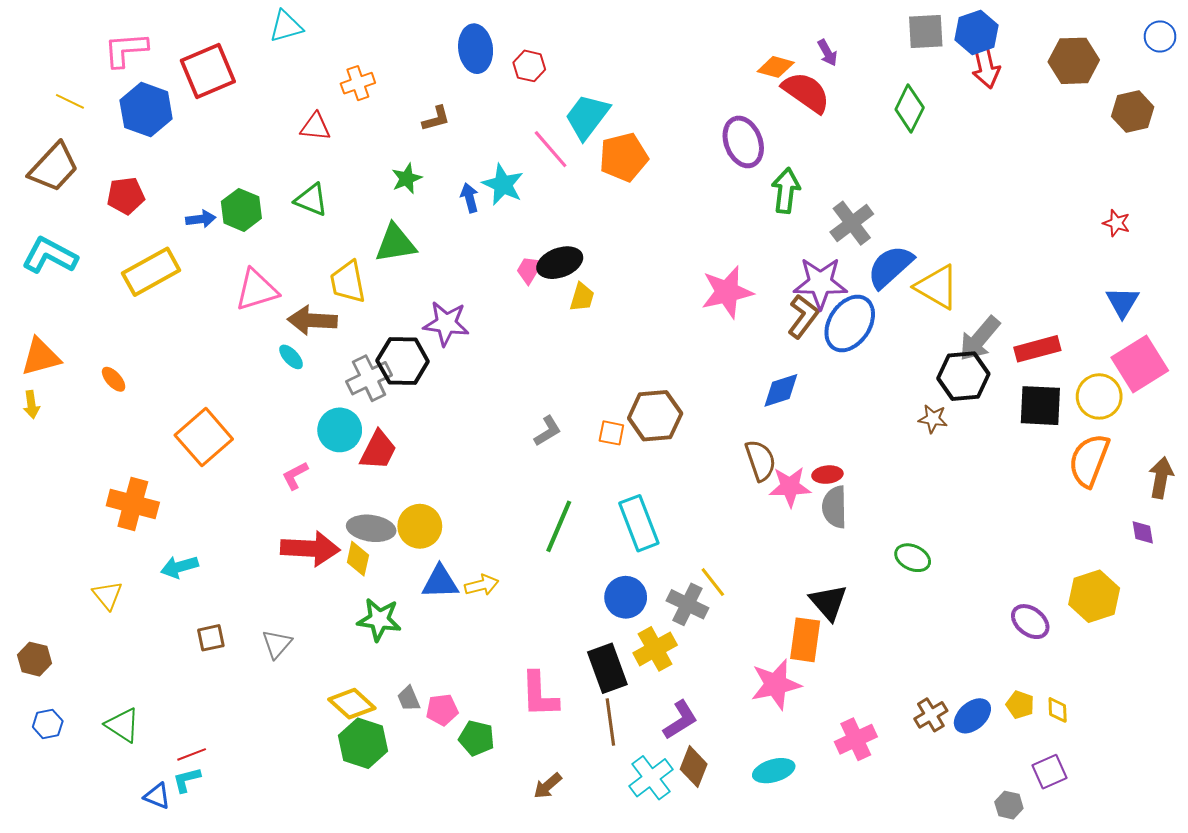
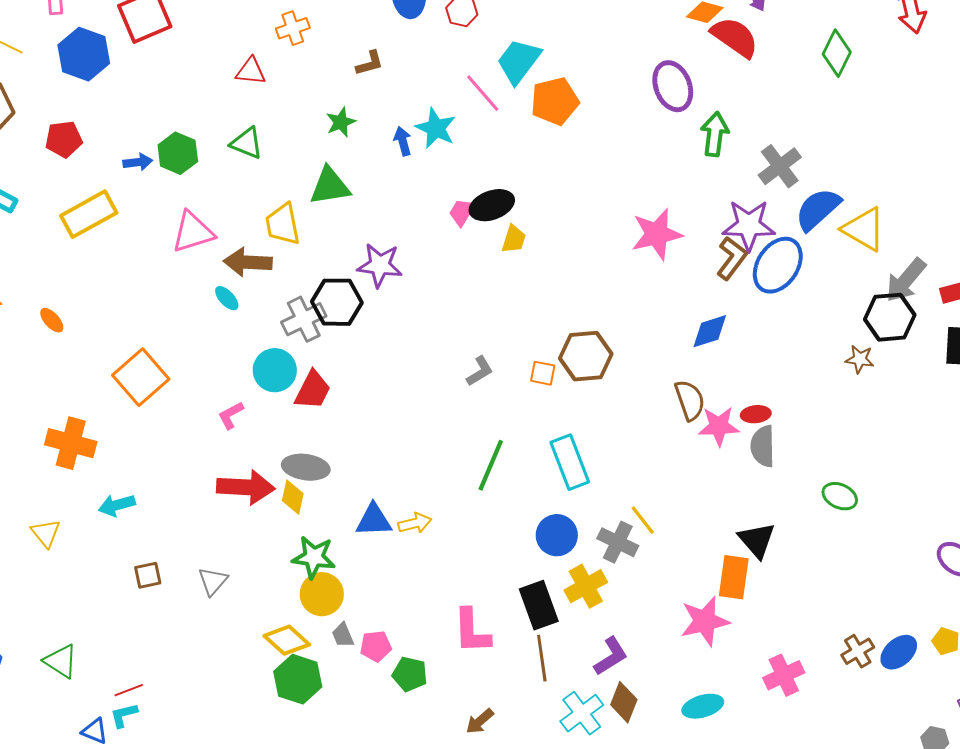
yellow circle: (420, 526) -> (322, 594), moved

